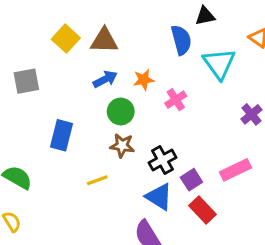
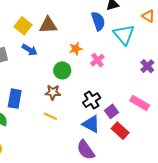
blue arrow: (105, 79) -> (30, 50), moved, turned 63
blue rectangle: (61, 135) -> (15, 99), moved
brown star: (122, 146) -> (53, 92), moved
pink rectangle: (236, 170) -> (140, 103), turned 60
yellow line: (97, 180) -> (50, 116), turned 48

